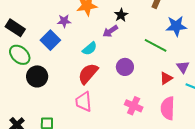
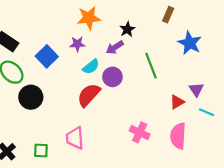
purple star: (64, 21) -> (77, 44), moved
blue star: (176, 26) -> (190, 43), turned 30
green line: (156, 45) -> (151, 66), moved, turned 40
purple circle: (125, 67) -> (112, 77), moved
pink trapezoid: (84, 102) -> (75, 138), moved

